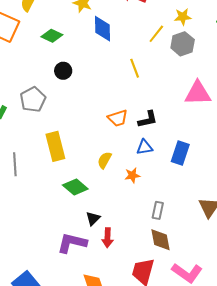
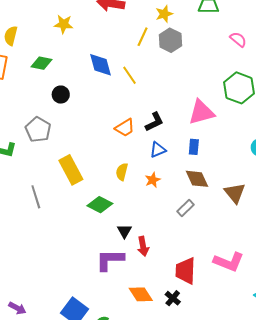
blue diamond: (103, 29) -> (100, 65), moved
pink triangle: (198, 93) -> (201, 112), moved
blue rectangle: (180, 153) -> (194, 147), size x0.7
gray rectangle: (158, 210) -> (185, 208), turned 48
brown diamond: (161, 240) -> (197, 179), moved

